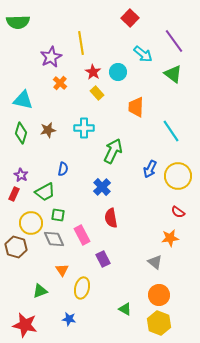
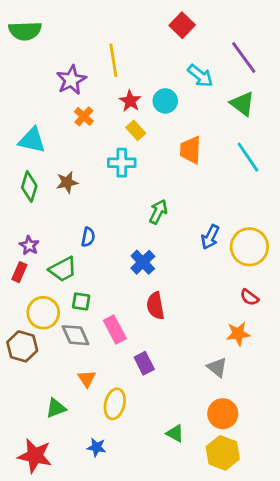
cyan cross: (84, 128) -> (122, 163), moved
cyan line: (171, 131) -> (248, 157), moved
green arrow: (113, 151) -> (158, 212), size x0.7

